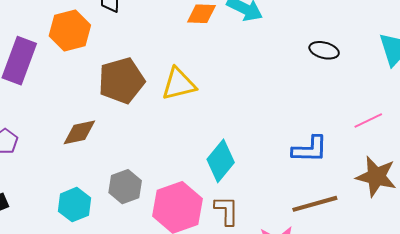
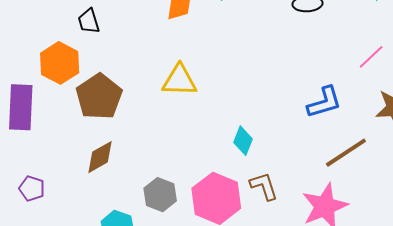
brown pentagon: (121, 81) -> (99, 97), moved
yellow triangle: (179, 84) -> (179, 80), turned 33
cyan diamond: (221, 161) -> (243, 141), size x0.7

